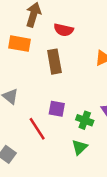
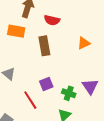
purple square: (57, 109) -> (46, 84), turned -32

